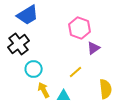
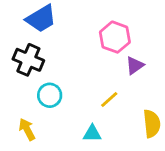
black cross: (19, 44) -> (28, 60), turned -30
yellow arrow: (44, 90) -> (27, 129), moved

